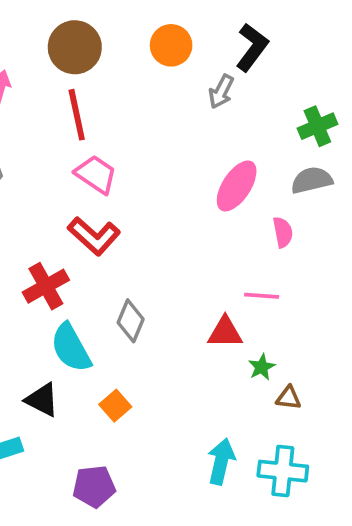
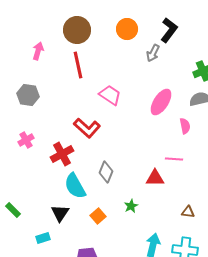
pink trapezoid: (96, 174) -> (110, 95), moved
green star: (262, 367) -> (131, 206), moved
black triangle: (42, 400) -> (60, 213), turned 36

